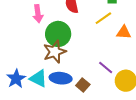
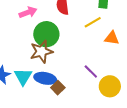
pink arrow: (38, 14) -> (28, 12), turned -108
cyan triangle: (38, 78) -> (23, 77), turned 30
brown square: (83, 85) -> (58, 88), moved

